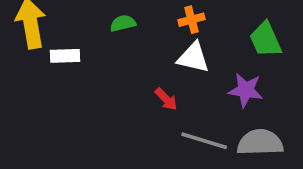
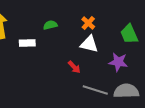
orange cross: (191, 20) -> (88, 23), turned -32
white rectangle: (65, 56) -> (27, 43), moved

